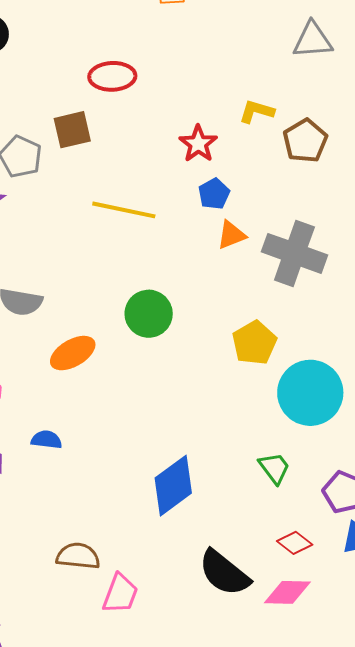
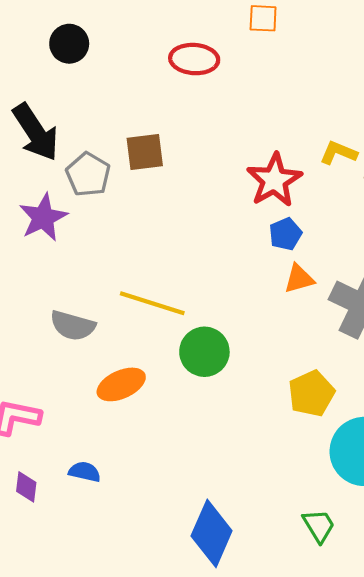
red ellipse: (112, 76) -> (194, 59), moved
red star: (198, 144) -> (274, 180), size x1.4
yellow line: (124, 210) -> (152, 303), moved
blue diamond: (173, 486) -> (212, 533), turned -36

